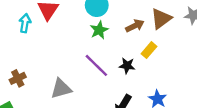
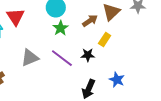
gray triangle: (61, 89) -> (30, 58), moved

